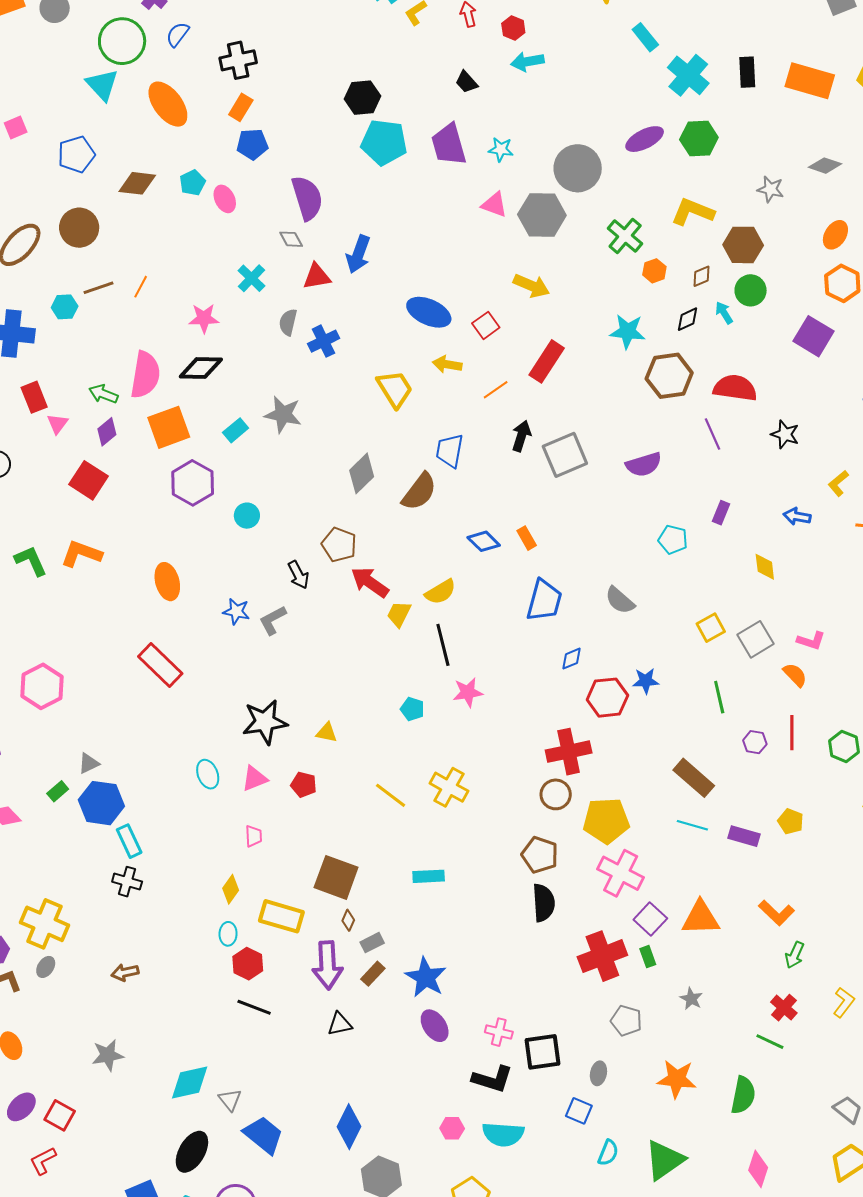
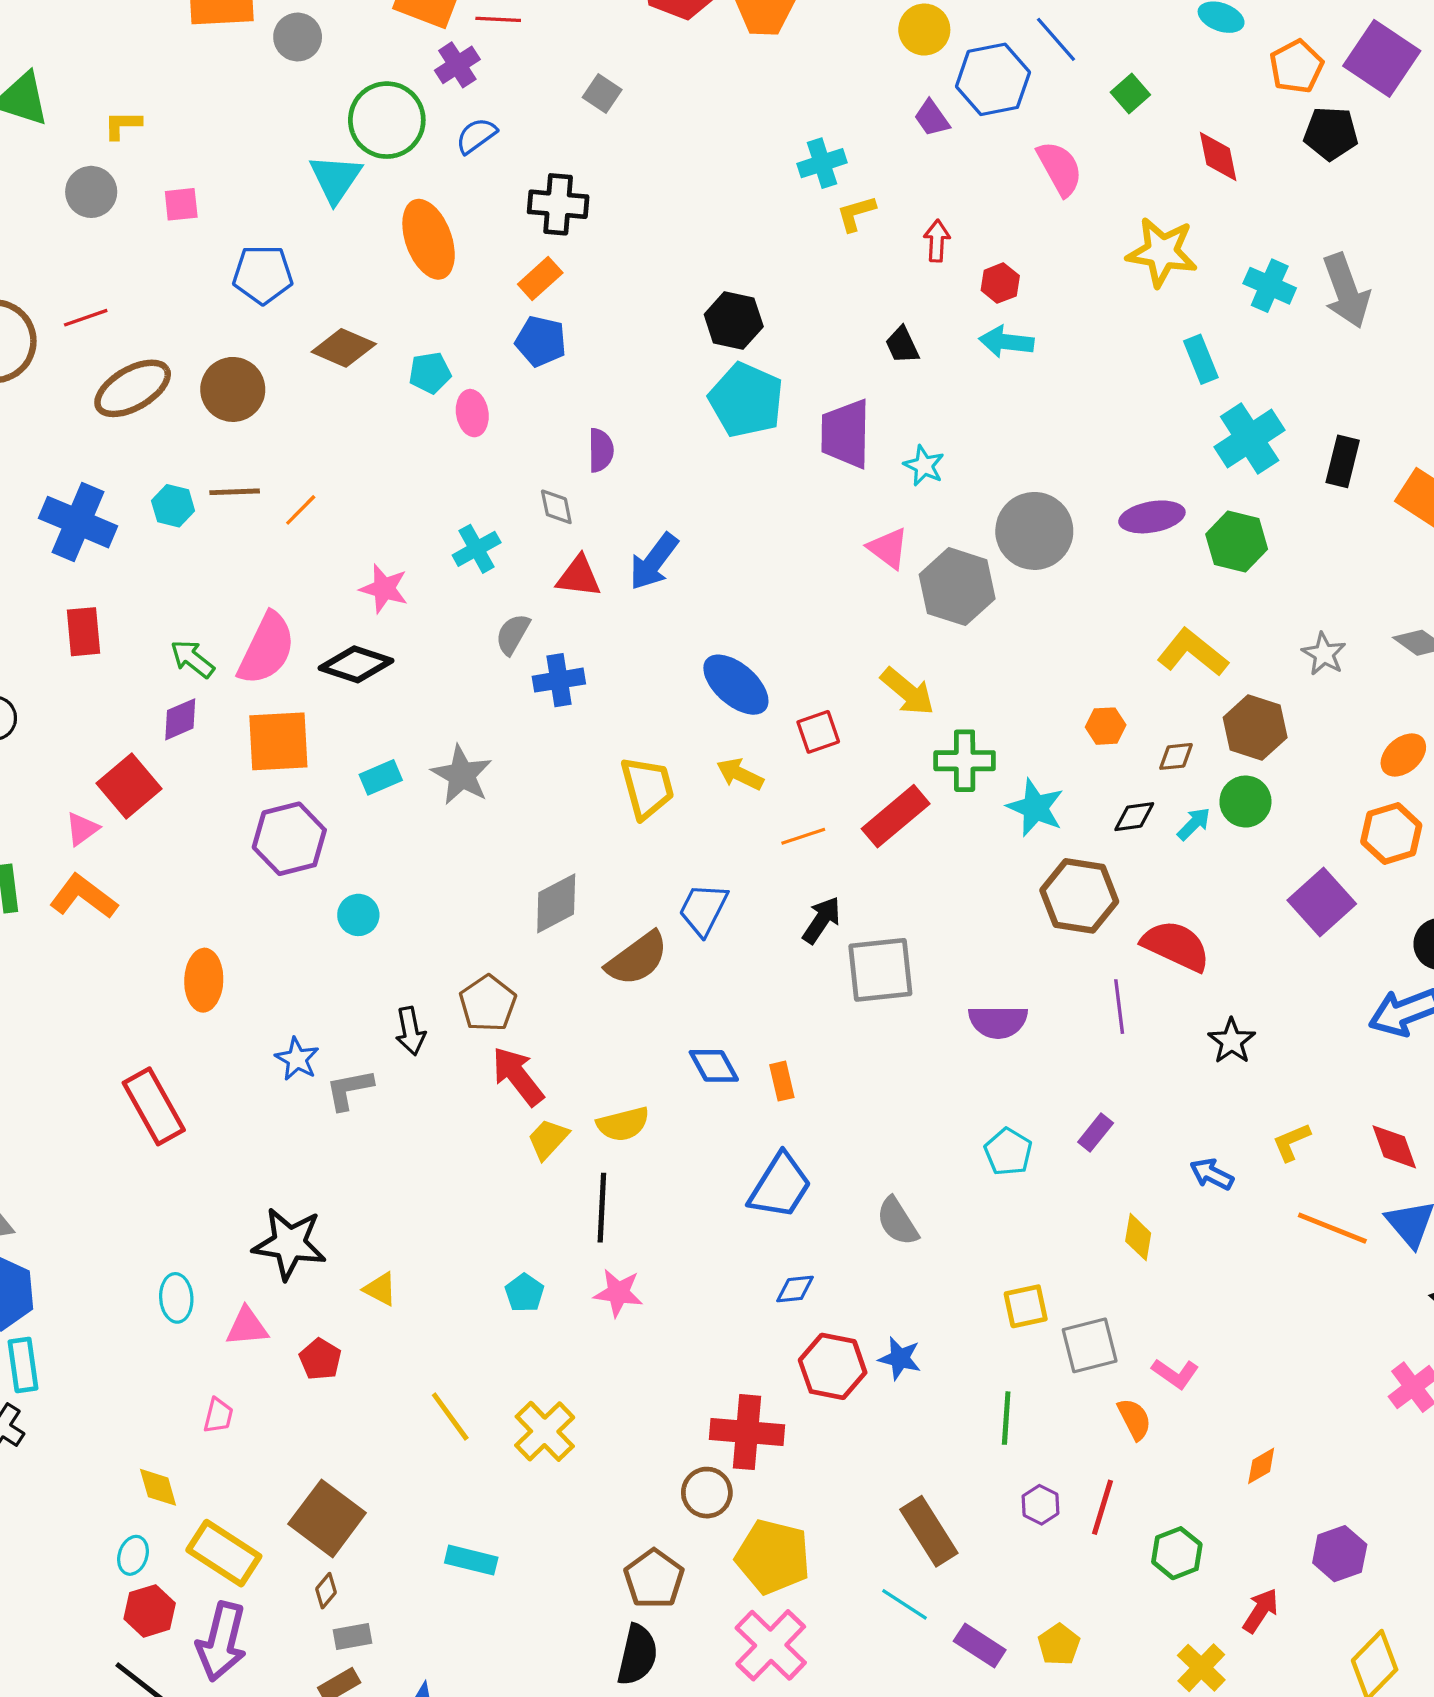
purple semicircle: (307, 198) -> (601, 450), size x0.6
green cross: (625, 236) -> (965, 761), moved, turned 33
cyan arrow: (724, 313) -> (1194, 824), turned 60
pink triangle: (58, 424) -> (82, 829), moved
yellow diamond: (231, 889) -> (158, 1487), turned -68
purple arrow: (328, 965) -> (222, 1642), moved

